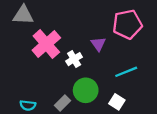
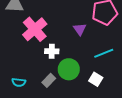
white cross: (74, 59) -> (52, 51), moved, turned 32

